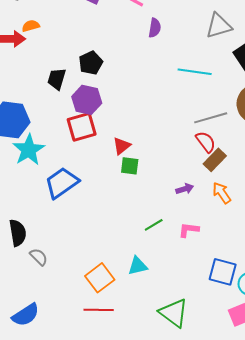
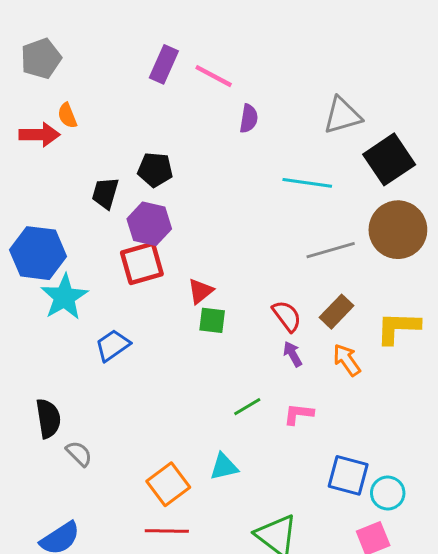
orange semicircle: (31, 26) -> (67, 116), turned -96
black pentagon: (91, 63) -> (155, 170), turned 30
red semicircle: (206, 142) -> (287, 316), moved
blue trapezoid: (62, 183) -> (113, 345), size x0.7
purple arrow: (185, 189) -> (293, 354), turned -102

